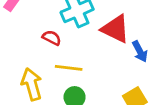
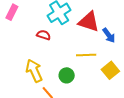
yellow line: (69, 68) -> (86, 55), moved

